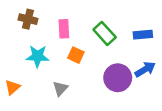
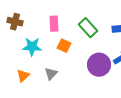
brown cross: (28, 19) -> (15, 22), moved
orange triangle: (12, 87) -> (23, 76), moved

